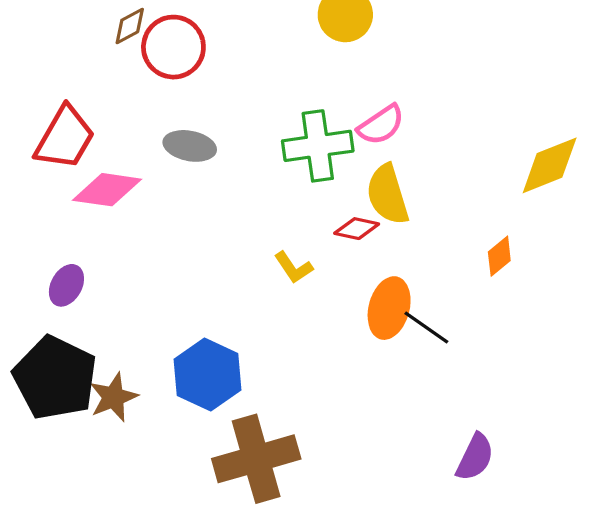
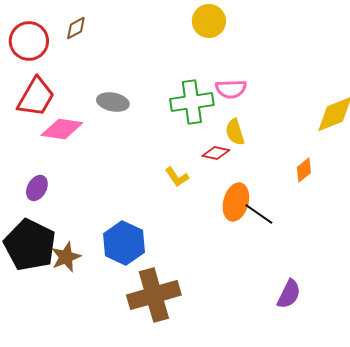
red circle: (173, 47) -> (29, 41), moved
pink semicircle: (381, 125) -> (231, 89), turned 32
yellow semicircle: (387, 195) -> (235, 132), size x0.7

